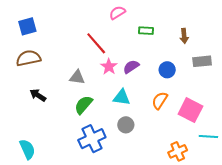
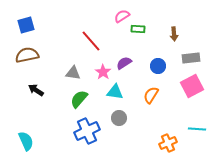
pink semicircle: (117, 13) -> (122, 16), moved
pink star: (109, 67) -> (103, 72), moved
pink square: (190, 110) -> (192, 86), moved, turned 35

